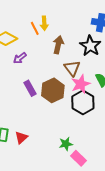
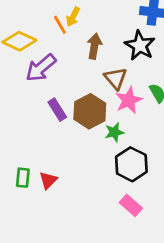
yellow arrow: (44, 23) -> (73, 17), turned 32
purple arrow: (20, 58) -> (41, 68), size x1.6
black hexagon: (83, 102) -> (131, 164), moved
green star: (66, 144) -> (114, 132), moved

